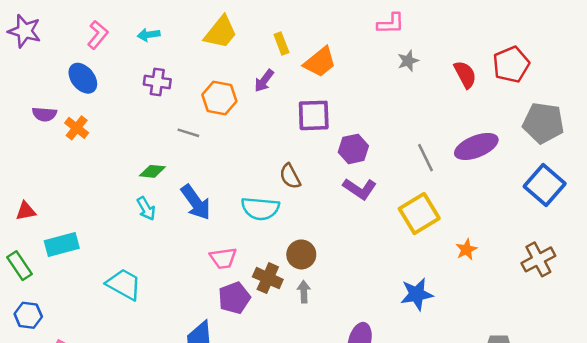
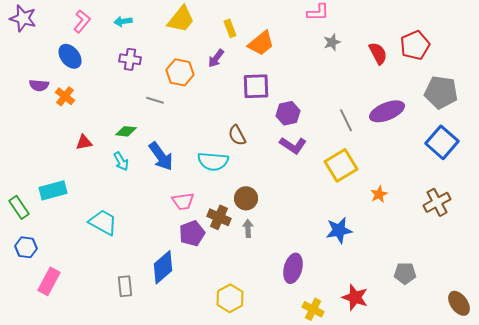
red triangle: (26, 211) -> (84, 142), moved

